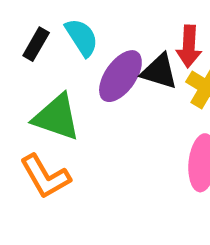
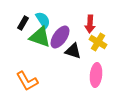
black triangle: (159, 72) -> (73, 51), moved
green triangle: (57, 117) -> (40, 37), moved

